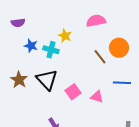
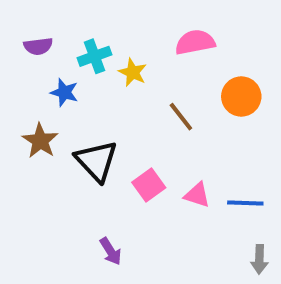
cyan cross: (51, 50) -> (94, 56), moved, turned -35
brown line: (100, 57) -> (181, 117), moved
brown star: (19, 80) -> (40, 141), moved
blue line: (122, 83) -> (245, 203), moved

